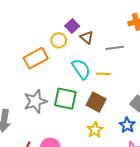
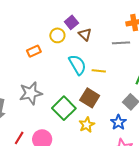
gray line: (115, 48) -> (121, 43), moved
orange rectangle: (36, 58) -> (34, 51), size x0.6
green square: (65, 99) -> (64, 108), moved, turned 30

